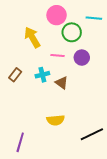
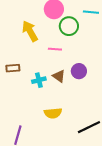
purple circle: (82, 58) -> (79, 71), moved
brown rectangle: (15, 75) -> (13, 68), turned 48
cyan cross: (42, 75) -> (39, 80), moved

